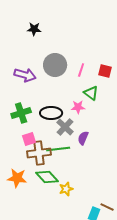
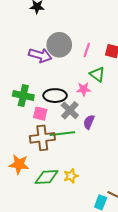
purple arrow: (25, 75) -> (40, 55), moved
green cross: (21, 113) -> (23, 96), turned 30
pink square: (29, 139) -> (40, 114), moved, turned 32
green diamond: (47, 177) -> (47, 177), moved, turned -50

